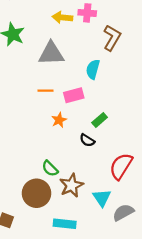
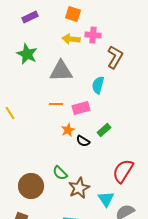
black semicircle: (87, 140) -> (83, 141), moved
brown circle: (36, 193) -> (31, 186), moved

